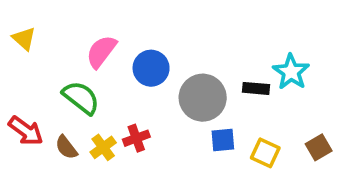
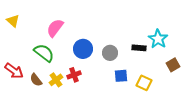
blue circle: (151, 68) -> (83, 49), moved
gray circle: (203, 98) -> (110, 53), size x0.6
brown square: (319, 147) -> (173, 65), moved

